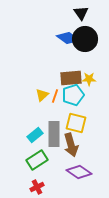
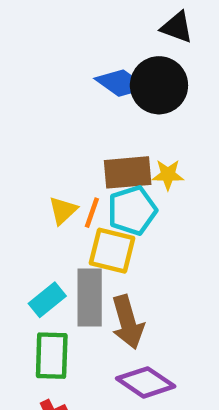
black triangle: (81, 13) -> (177, 27), moved, turned -35
yellow square: (76, 123) -> (112, 251), moved
green rectangle: (37, 160) -> (52, 356), turned -55

